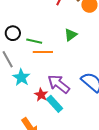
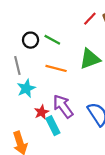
green triangle: (71, 35) -> (90, 59), size x1.5
green line: (34, 41) -> (52, 40), moved

